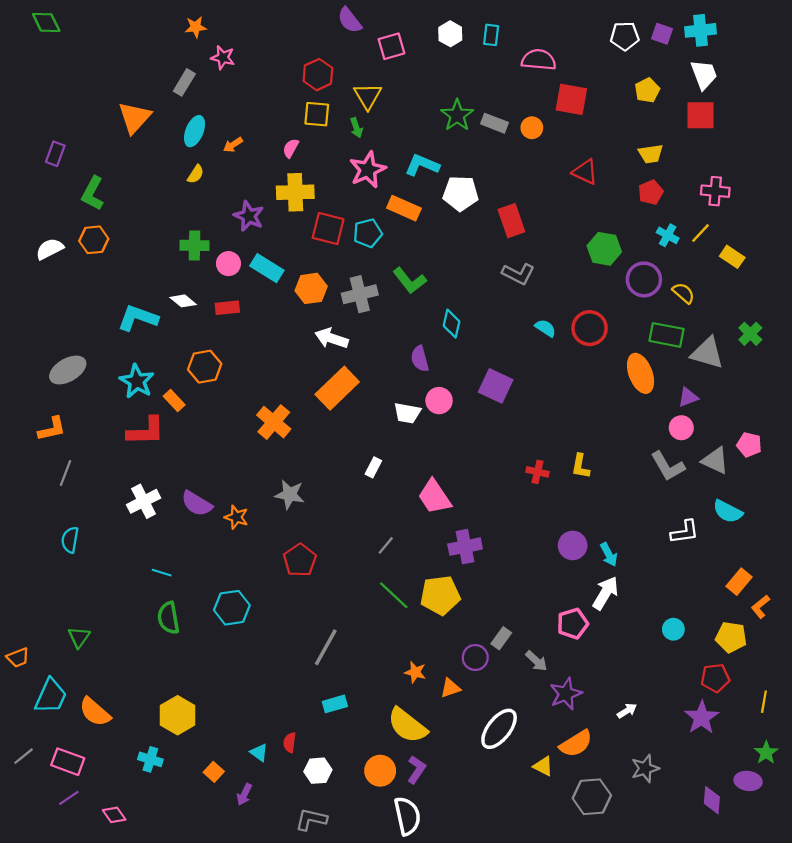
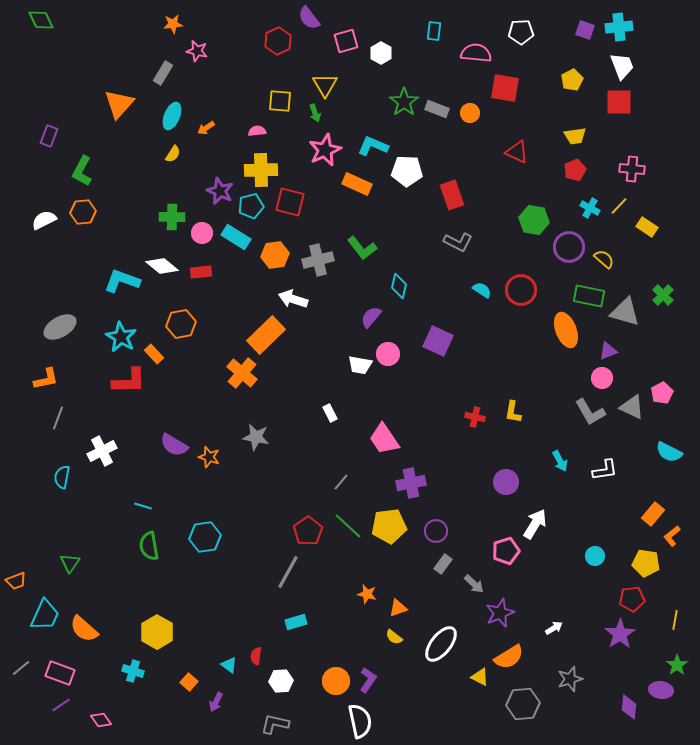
white hexagon: (450, 34) -> (381, 53), moved
white pentagon: (625, 36) -> (521, 32), moved
red hexagon: (318, 75) -> (278, 41), moved
pink semicircle: (291, 148) -> (257, 131), turned 54
cyan pentagon: (368, 233) -> (251, 206), moved
white diamond: (183, 301) -> (162, 266), size x1.4
purple semicircle: (420, 359) -> (371, 317), turned 55
orange rectangle: (337, 388) -> (266, 335), moved
pink pentagon: (749, 445) -> (662, 393), turned 30
white rectangle: (373, 467) -> (330, 413), turned -54
white cross: (144, 501) -> (102, 451), moved
cyan semicircle: (728, 511) -> (669, 452), moved
cyan arrow: (609, 555) -> (560, 461), moved
red pentagon: (300, 560) -> (308, 531), moved
purple circle: (475, 658) -> (436, 531), moved
yellow semicircle: (407, 725) -> (394, 637), moved, size x0.5

